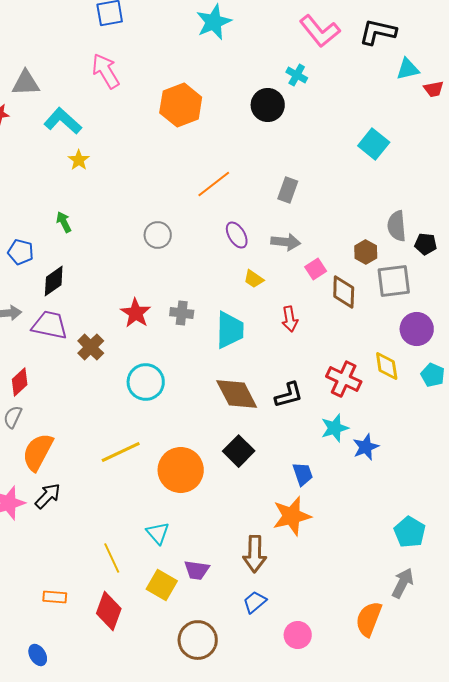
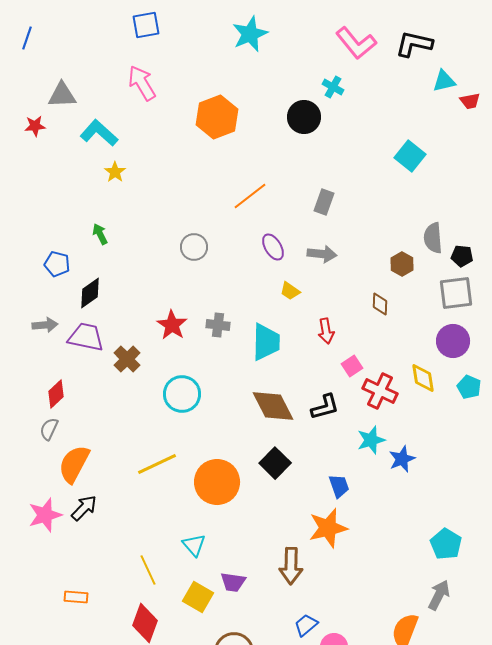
pink square: (316, 269) -> (352, 366), moved
gray square: (394, 281) -> (456, 293), moved
brown diamond: (344, 292) -> (380, 304), size x0.7
orange rectangle: (55, 597) -> (76, 597), moved
blue trapezoid: (255, 602) -> (306, 625), moved

